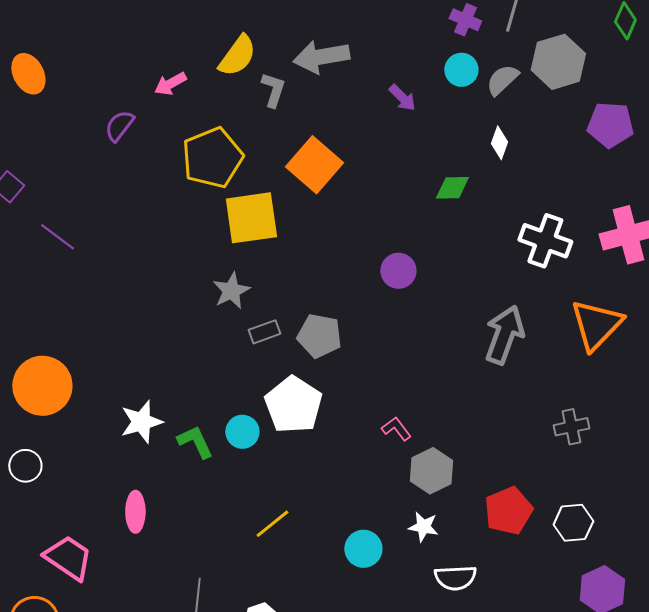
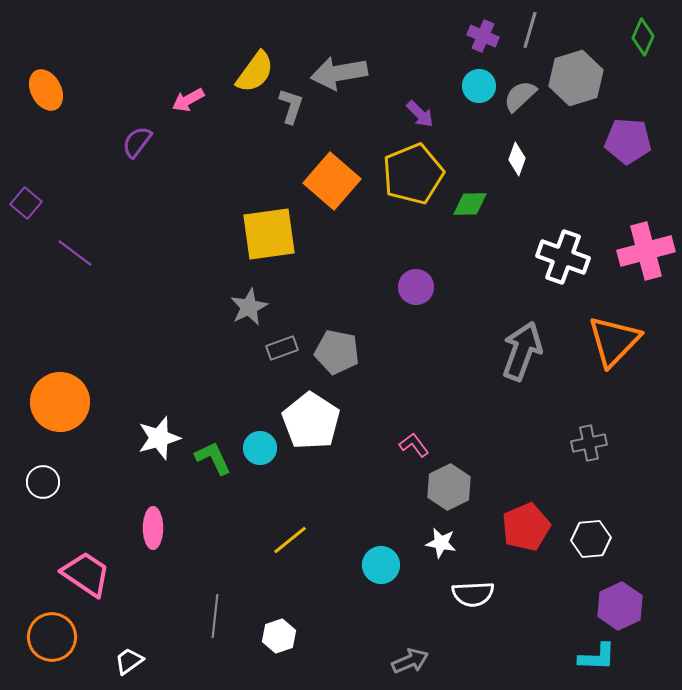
yellow pentagon: (212, 158) -> (413, 174), moved

